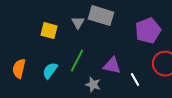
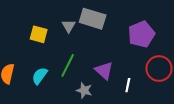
purple triangle: (112, 66) -> (104, 71), turned 30
white line: (135, 80) -> (128, 85), turned 40

